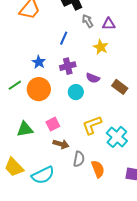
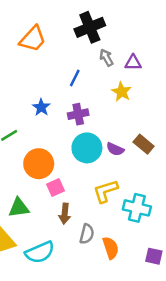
purple semicircle: (93, 78) -> (115, 149), moved
orange circle: (39, 89) -> (39, 164), moved
cyan circle: (76, 92) -> (87, 148), size x1.5
green triangle: (25, 129) -> (19, 208), moved
cyan cross: (117, 137) -> (137, 208), turned -30
brown arrow: (61, 144) -> (65, 214), turned 77

